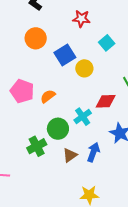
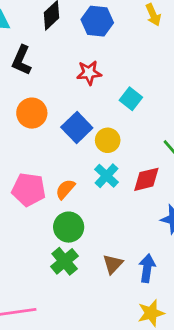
cyan cross: (83, 117) -> (107, 176), moved
green circle: (58, 129) -> (69, 227), moved
blue arrow: (93, 152) -> (147, 268), moved

